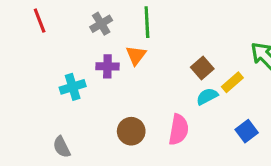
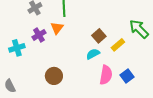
purple cross: (107, 66) -> (39, 35), turned -32
cyan semicircle: (207, 96) -> (93, 54), moved
pink semicircle: (179, 130) -> (106, 75), moved

